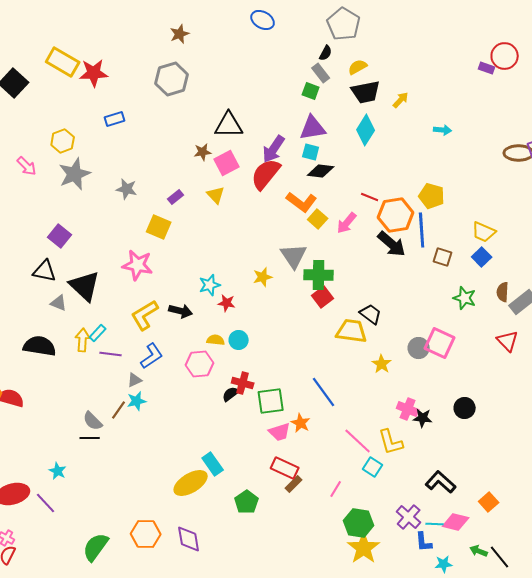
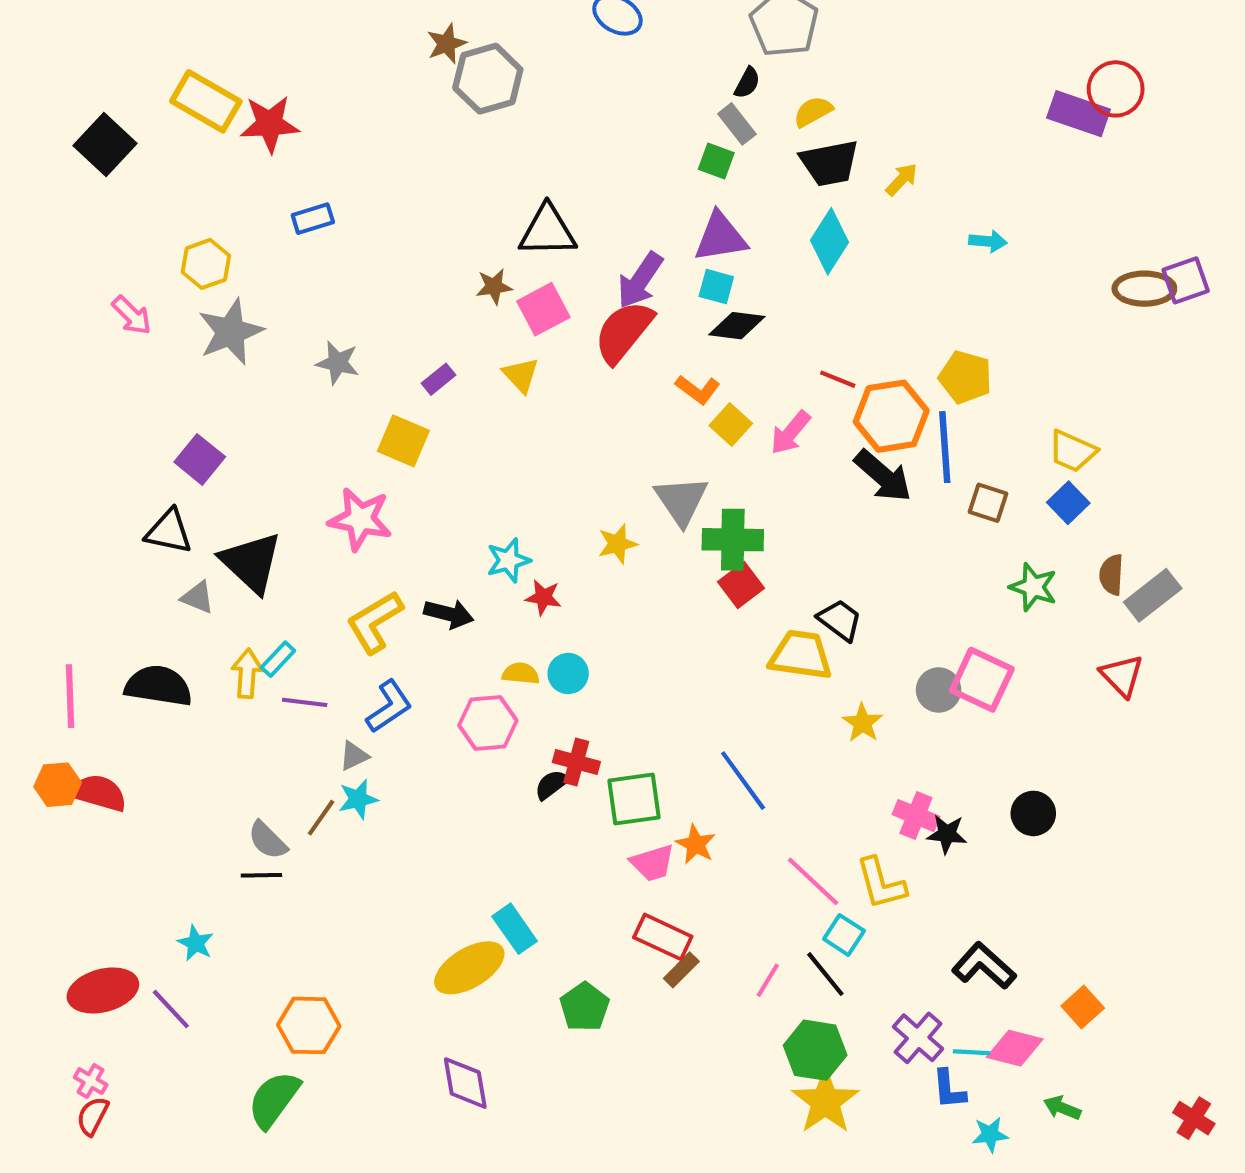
purple rectangle: (487, 68) -> (1079, 114), size x1.8
gray hexagon: (172, 79) -> (488, 79), moved
orange L-shape: (302, 202) -> (698, 389), size x0.7
orange hexagon: (146, 534) -> (309, 1025), moved
black line: (500, 557) -> (825, 974), moved

